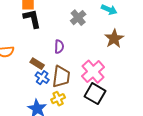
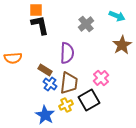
purple semicircle: (59, 47) -> (67, 53), size x1.5
pink cross: (93, 72) -> (101, 78), size x0.7
black square: (95, 94) -> (89, 100), moved, turned 30

